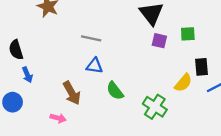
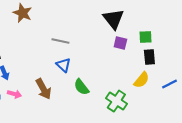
blue triangle: (94, 66) -> (63, 65), turned 35
black rectangle: (201, 67) -> (149, 57), moved
pink arrow: (58, 118) -> (14, 94), moved

